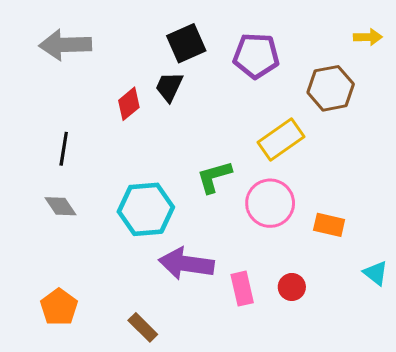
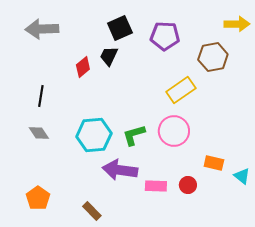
yellow arrow: (368, 37) -> (237, 24), size x1.4
green L-shape: (214, 177) -> (134, 135), moved
orange rectangle: (329, 225) -> (214, 163), moved
pink rectangle: (242, 289) -> (156, 186), turned -75

